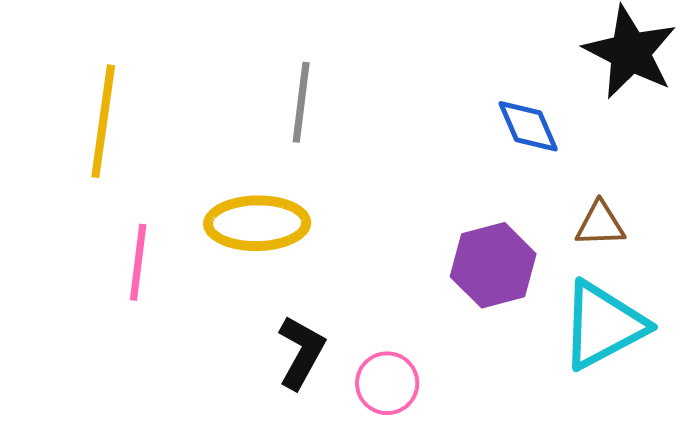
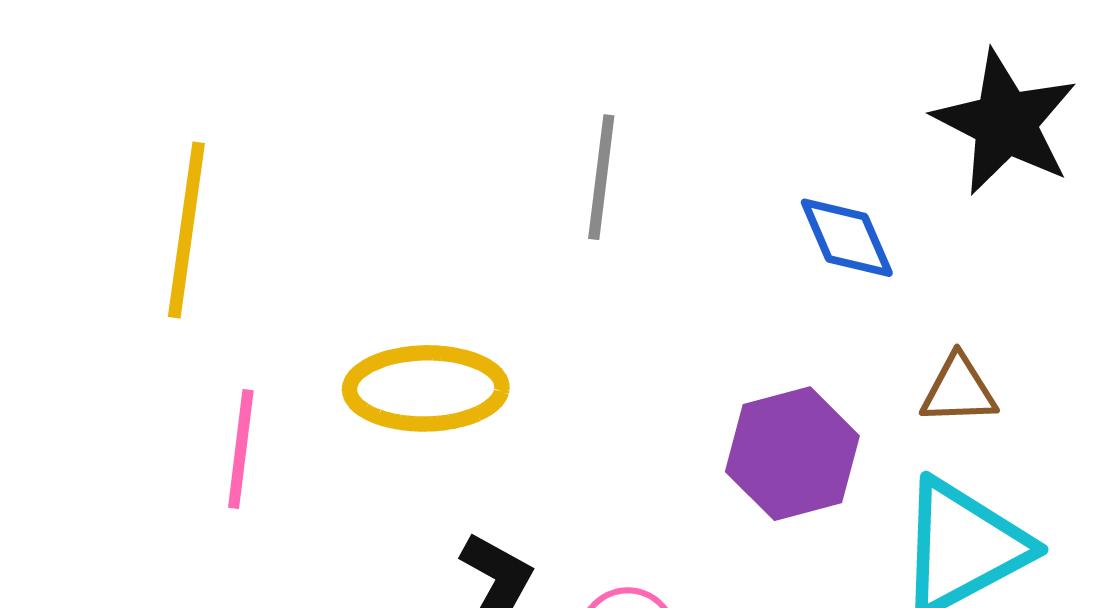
gray line: (301, 102) -> (601, 177), moved

